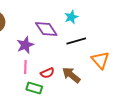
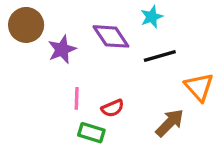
purple star: (25, 45) -> (62, 49), moved
brown arrow: (71, 75) -> (170, 123), moved, turned 96

